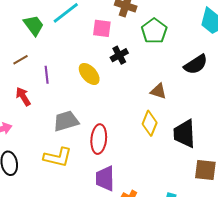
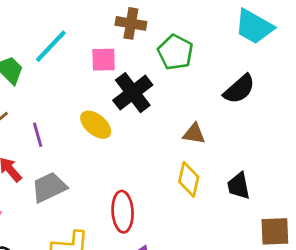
black cross: (119, 55) -> (133, 93), size x1.6
gray trapezoid: (66, 121) -> (49, 187), moved
black trapezoid: (184, 134) -> (239, 186), size x0.7

